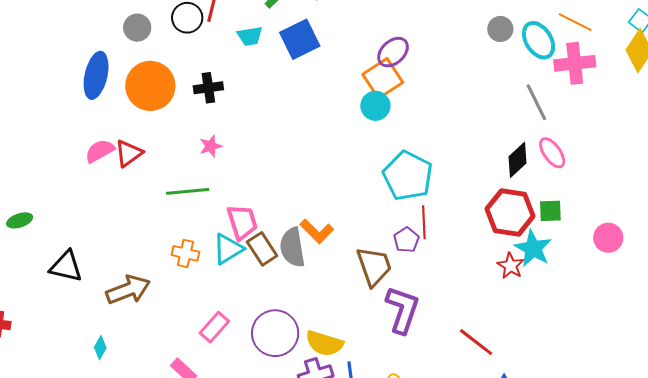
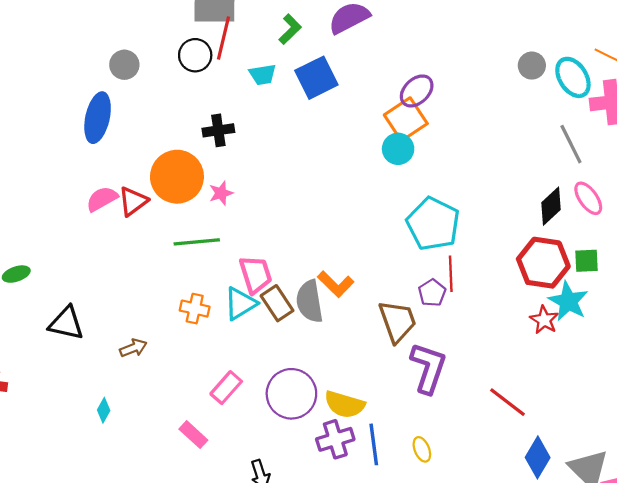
gray circle: (137, 28) -> (124, 65), moved
orange circle: (150, 86) -> (177, 177), moved
brown arrow: (128, 290) -> (133, 348), size x0.6

